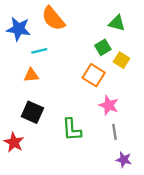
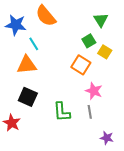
green triangle: (117, 23) -> (101, 20), turned 42
cyan line: (39, 51) -> (34, 44), turned 72
orange triangle: (31, 75) -> (27, 65), size x1.5
gray line: (115, 132) -> (90, 112), moved

